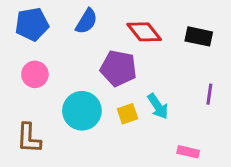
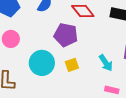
cyan arrow: (158, 106) -> (106, 63), moved

